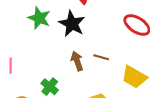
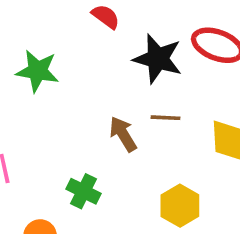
black star: (72, 24) -> (158, 59), moved

